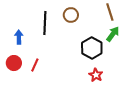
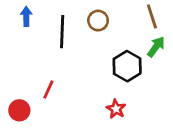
blue arrow: (19, 37) -> (26, 16), moved
red circle: (14, 63) -> (19, 110), moved
red star: (96, 75) -> (116, 109), moved

